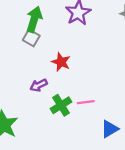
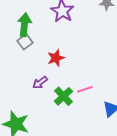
gray square: (31, 38) -> (25, 42), turned 35
red star: (61, 62) -> (56, 58), turned -30

